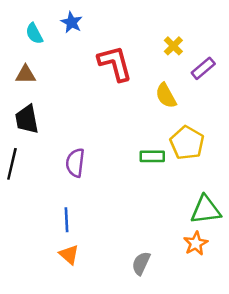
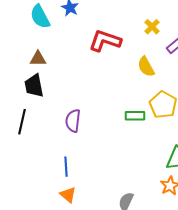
cyan semicircle: (34, 34) -> (40, 17), size x1.4
red L-shape: (115, 63) -> (105, 41), turned -56
brown triangle: (26, 75) -> (38, 59), moved

